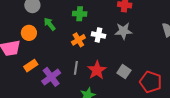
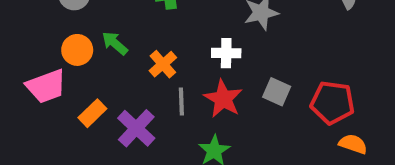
green arrow: (50, 24) -> (115, 43), moved
white cross: (98, 35) -> (226, 53), moved
orange cross: (78, 40) -> (163, 64), moved

